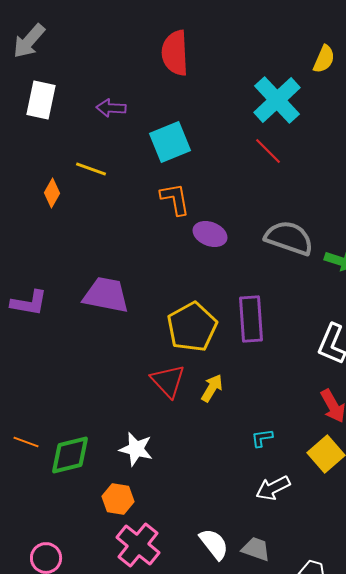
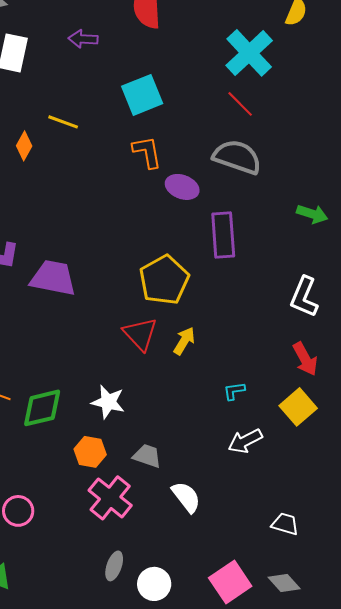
purple arrow: (111, 108) -> (83, 39), moved
gray semicircle: (289, 238) -> (237, 157), moved
purple trapezoid: (106, 295) -> (53, 278), moved
purple rectangle: (251, 319) -> (223, 235), moved
gray trapezoid: (256, 549) -> (147, 456), moved

